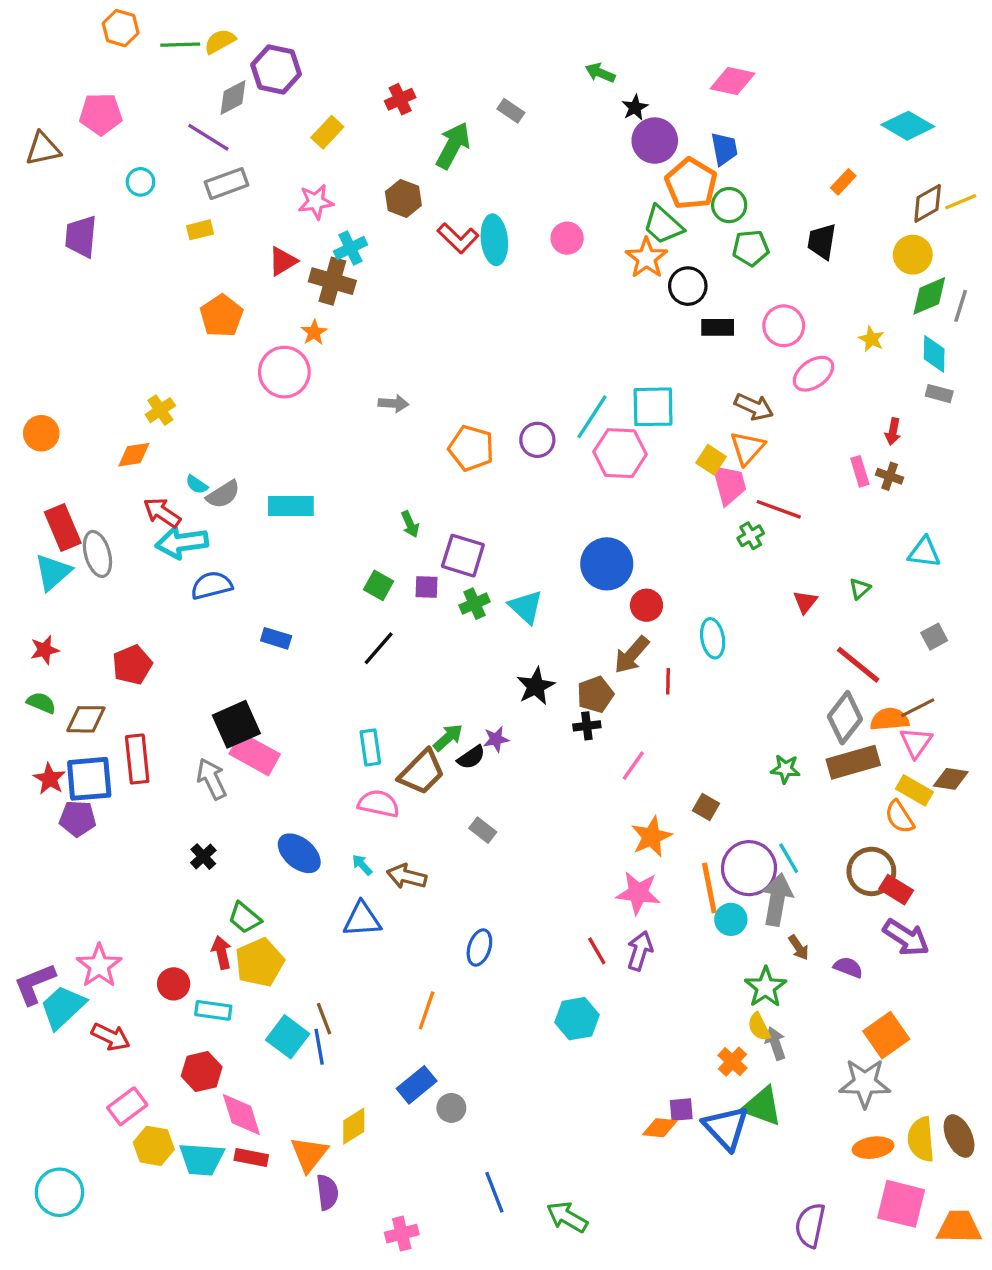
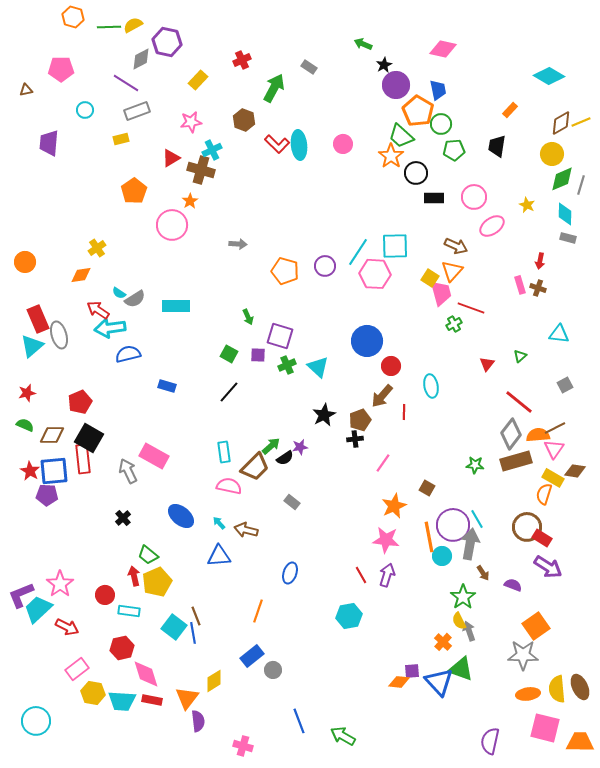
brown triangle: (43, 149) -> (26, 90), size x0.6
black square: (236, 724) -> (89, 438), moved, turned -36
orange semicircle: (899, 817) -> (544, 494), turned 50
pink cross: (402, 1234) -> (243, 746), turned 30

